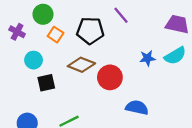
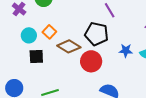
black pentagon: (90, 31) -> (97, 34), moved
orange square: (56, 35) -> (49, 32), moved

